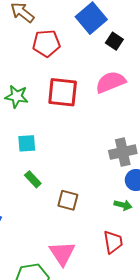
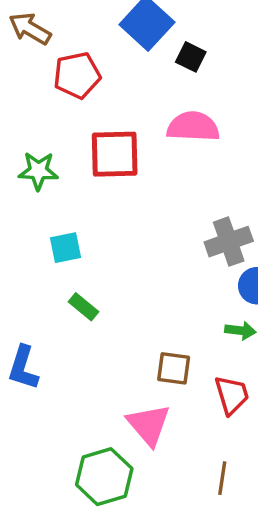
pink semicircle: (111, 82) -> (193, 127), turned 32
brown square: (68, 200) -> (174, 368), moved

